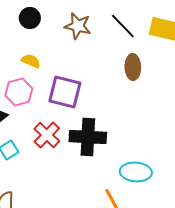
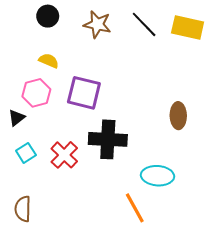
brown ellipse: (133, 67) -> (178, 116), moved
red cross: (47, 135) -> (64, 155), moved

